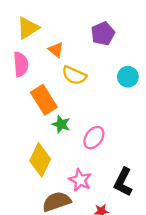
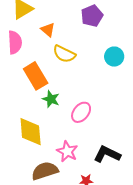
yellow diamond: (40, 160) -> (31, 132), turned -32
black L-shape: (123, 182) -> (107, 154), turned 88

